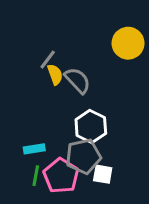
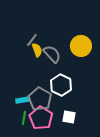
yellow circle: (128, 43) -> (81, 46), moved
gray pentagon: (83, 156) -> (40, 99), moved, turned -30

